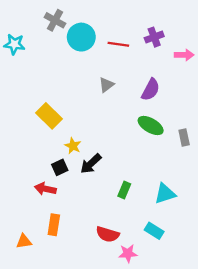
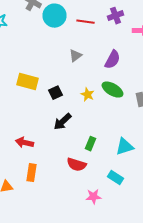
yellow rectangle: (49, 116) -> (28, 82), turned -30
yellow star: (73, 146) -> (88, 95), moved
black square: (60, 167) -> (56, 93), moved
red semicircle: (108, 234) -> (76, 165), moved

